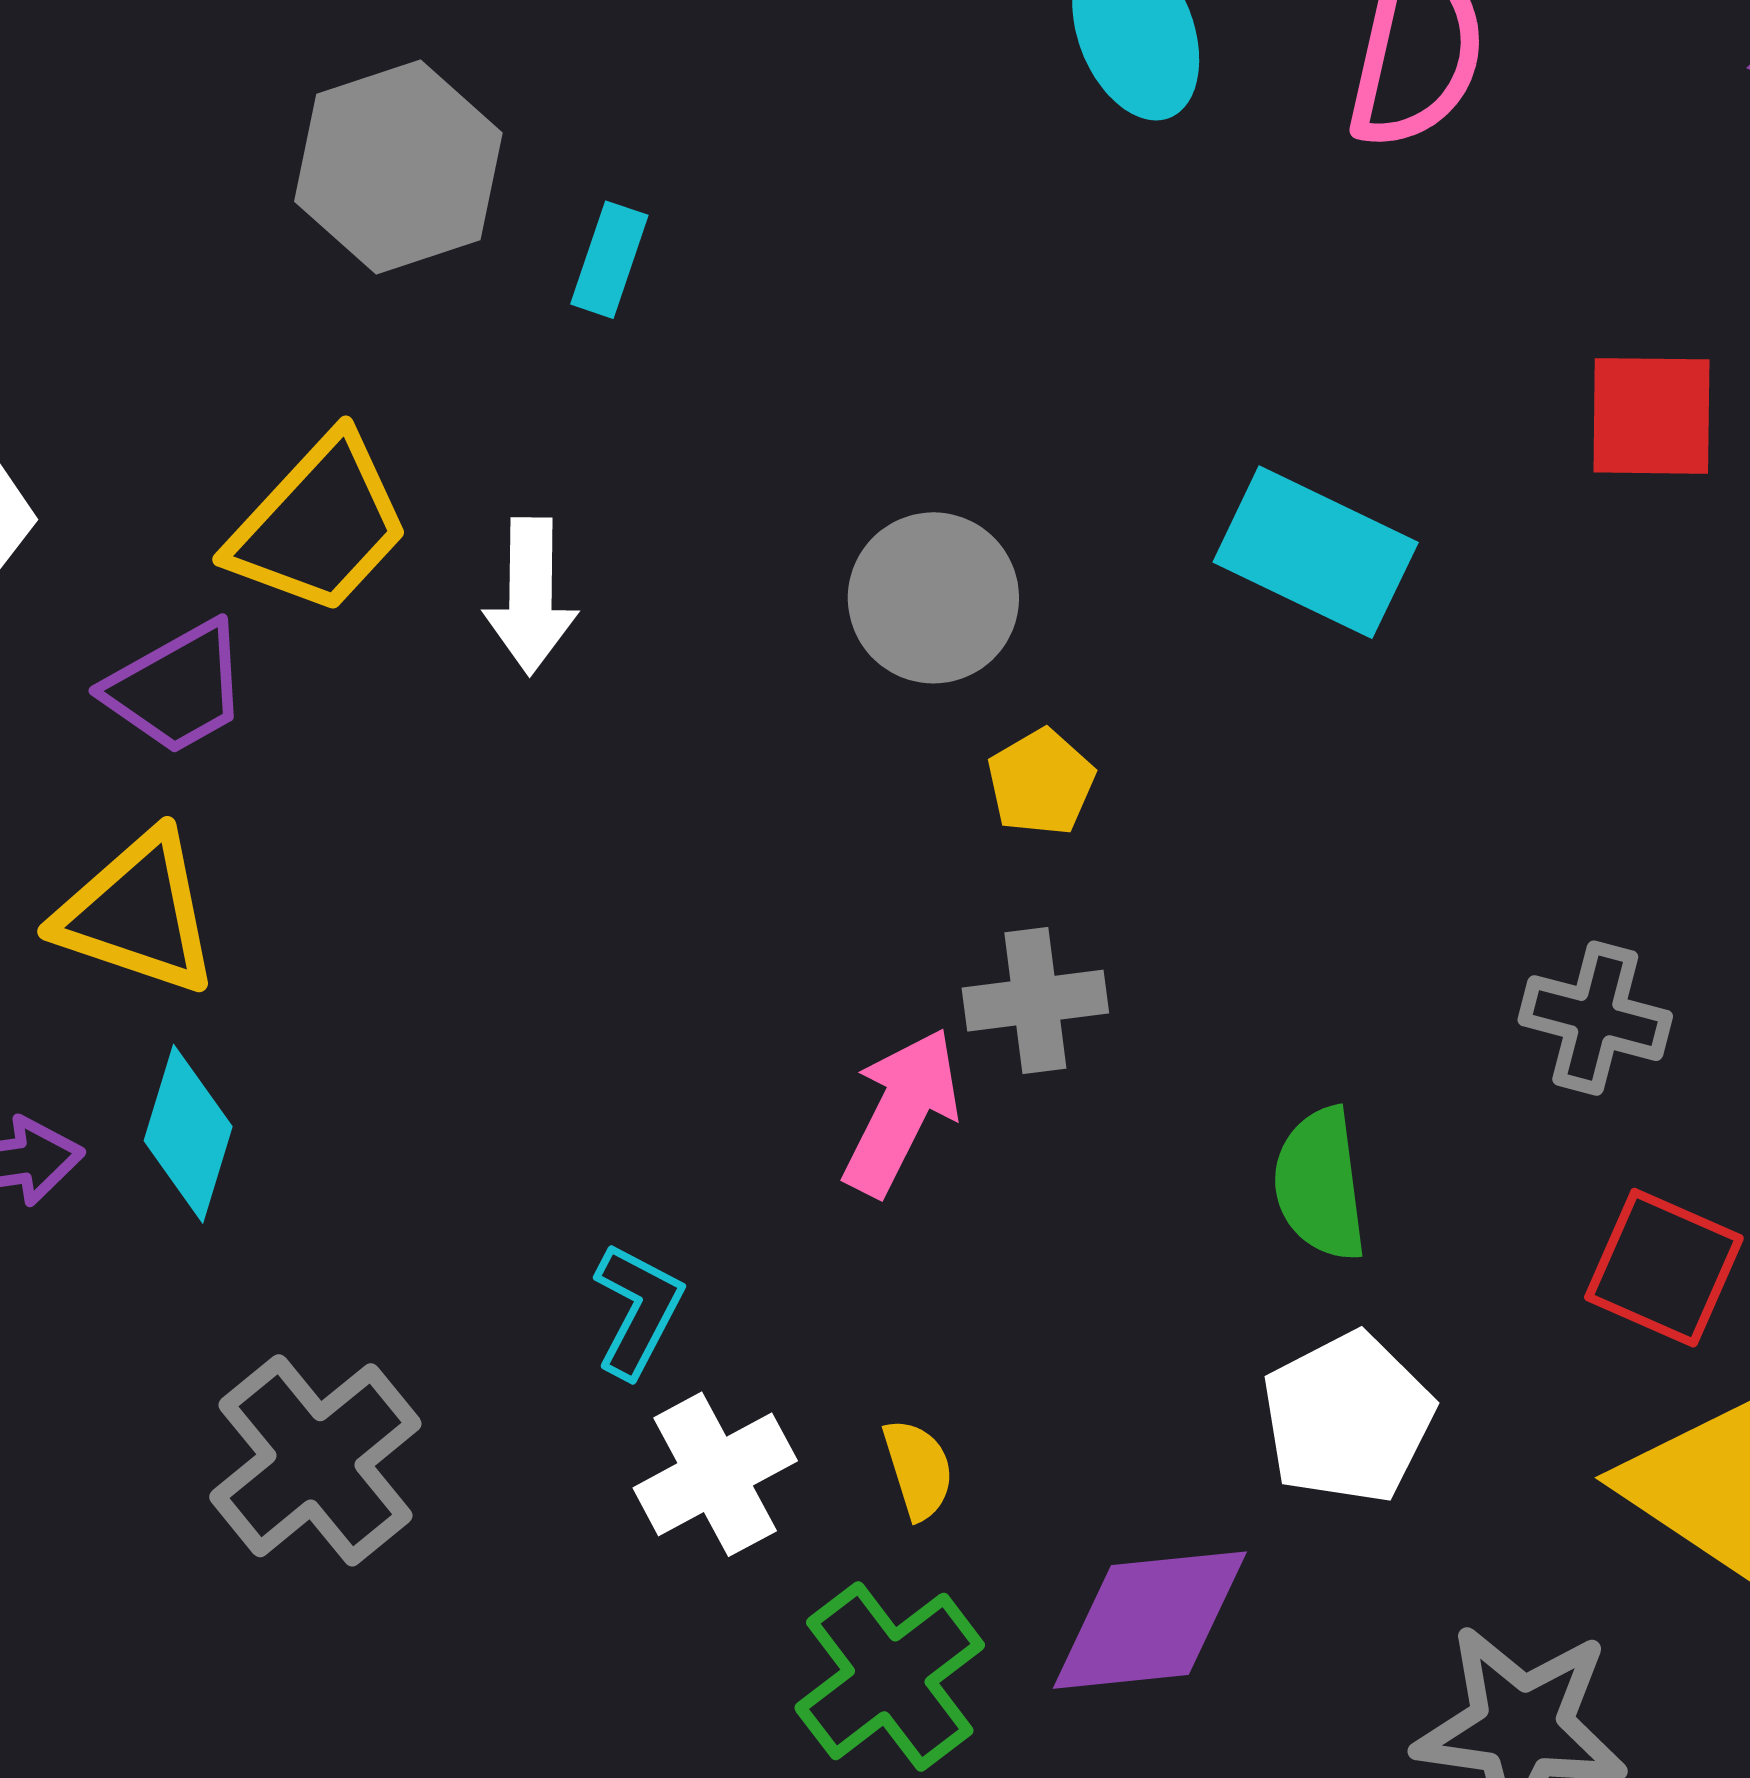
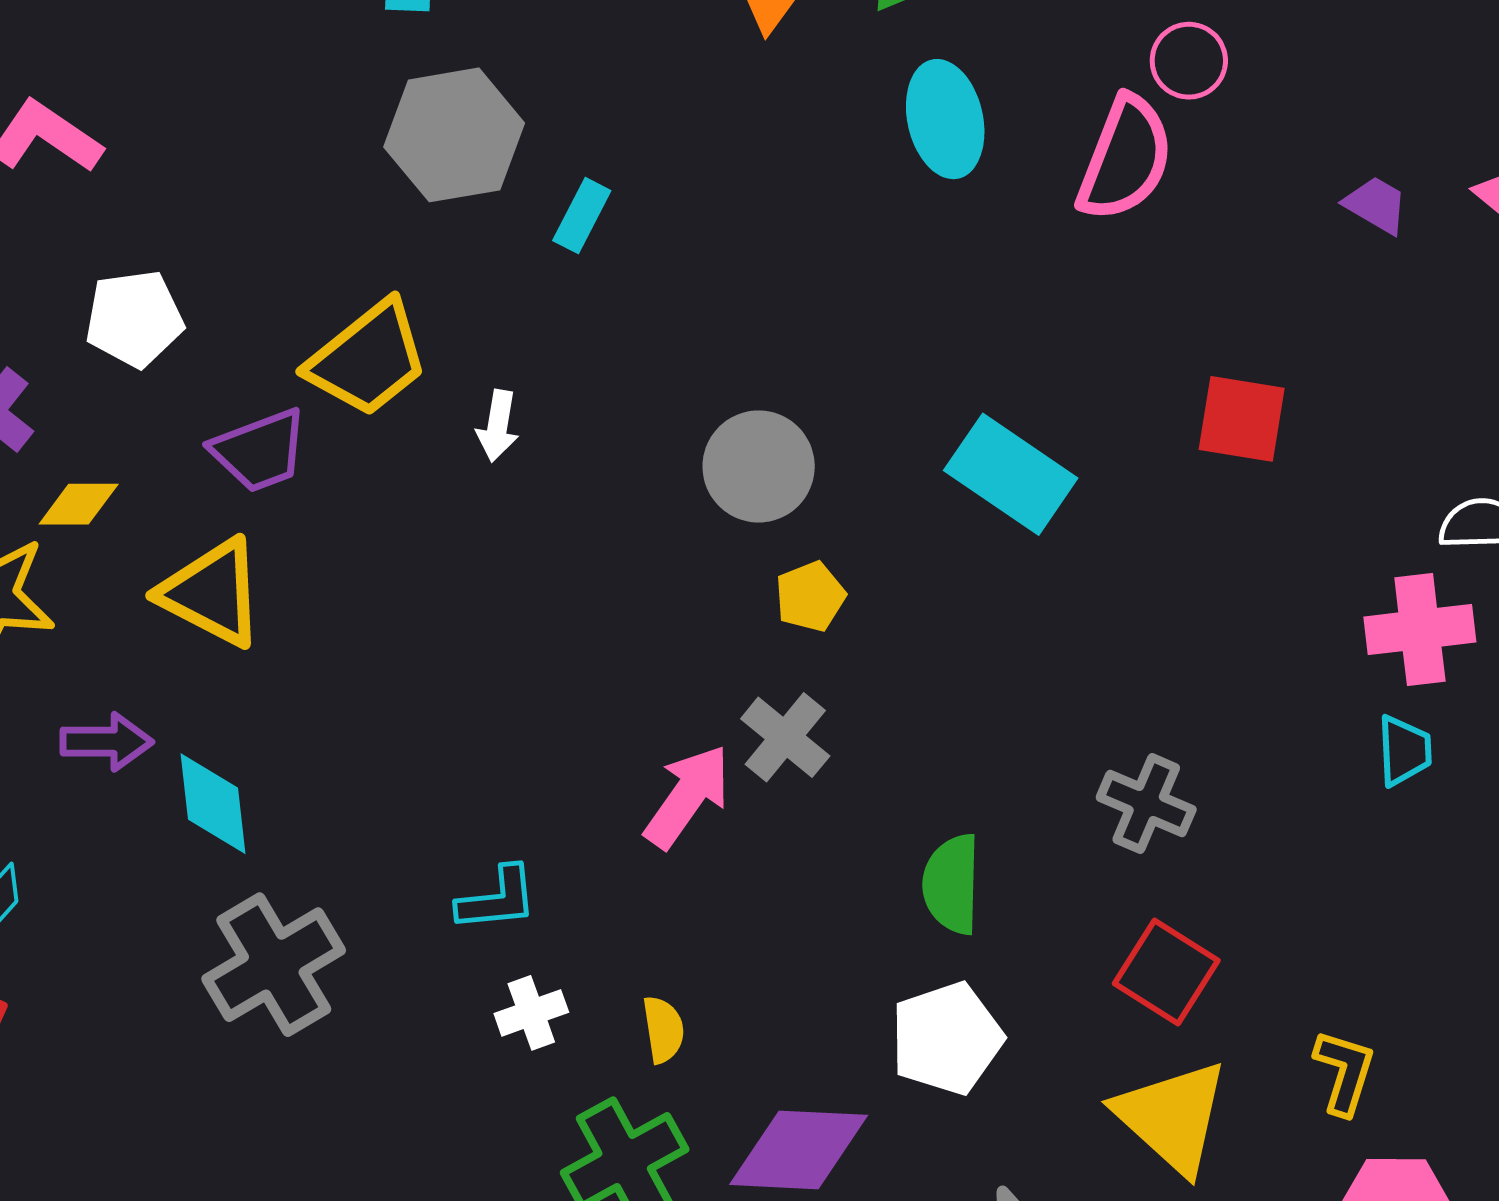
white arrow: (531, 596) -> (498, 426), size x0.7
gray cross: (1035, 1001) -> (785, 737), turned 38
cyan diamond: (188, 1134) -> (213, 804), moved, turned -32
cyan L-shape: (638, 1310) -> (497, 899), turned 48
white cross: (715, 1474) -> (531, 1013), size x0.7

